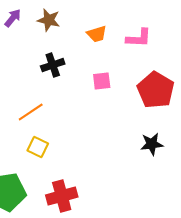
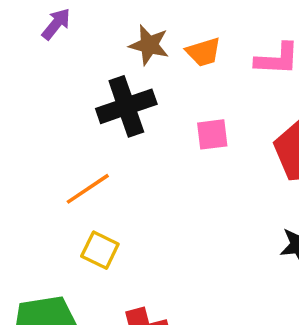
brown star: (49, 20) -> (149, 45), moved
black cross: (53, 65) -> (126, 106), size x1.4

